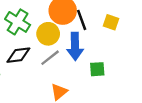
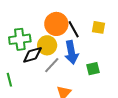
green cross: (18, 22) -> (20, 39), turned -30
black diamond: (18, 55) -> (32, 55), moved

